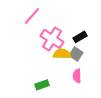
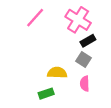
pink cross: (52, 39) -> (78, 20), moved
yellow semicircle: (62, 54) -> (57, 73), moved

